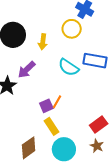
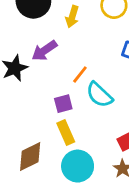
cyan semicircle: (69, 67) -> (99, 95), moved
orange line: (57, 102) -> (80, 75), moved

